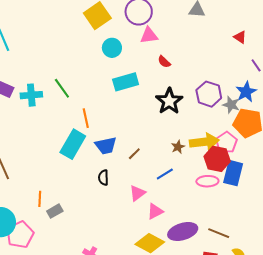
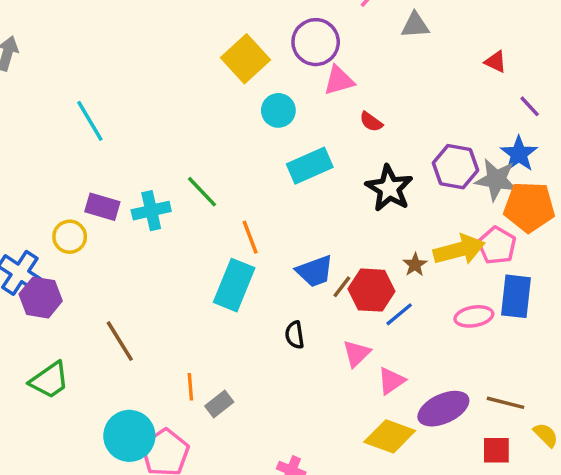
gray star: (231, 105) -> (496, 180), size x1.4
blue trapezoid: (106, 146) -> (315, 271), moved
red hexagon: (217, 159) -> (372, 290), moved

